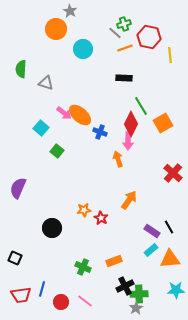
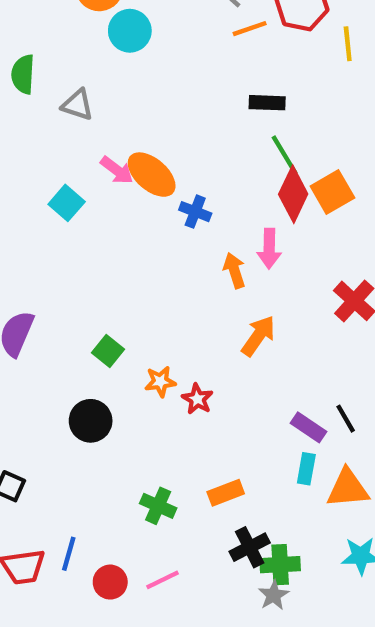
cyan circle: (83, 49) -> (130, 31), moved
black rectangle: (124, 78) -> (267, 103), moved
red diamond: (131, 124) -> (293, 194), moved
pink arrow: (128, 141) -> (269, 249), moved
green square: (57, 151) -> (108, 351), moved
orange arrow: (129, 200) -> (258, 336), moved
cyan rectangle: (151, 250) -> (306, 469), turned -40
pink line: (85, 301) -> (162, 580), turned -63

